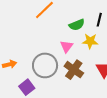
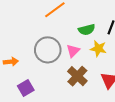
gray circle: (45, 65) -> (48, 50), moved

